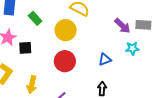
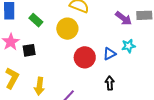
cyan star: (132, 48) -> (129, 46), moved
red circle: (65, 61) -> (85, 57), moved

